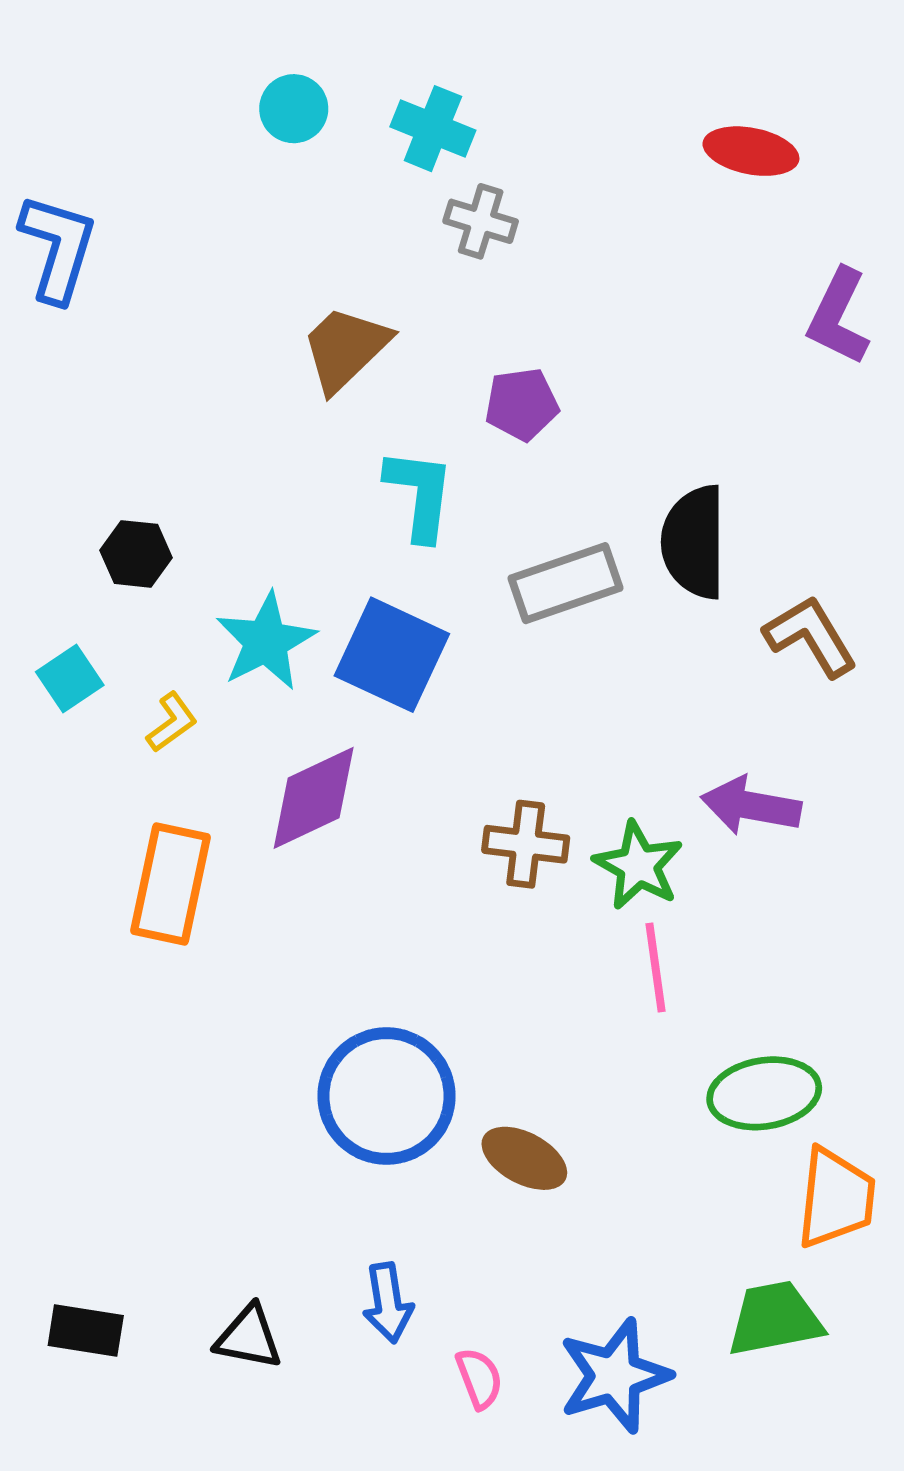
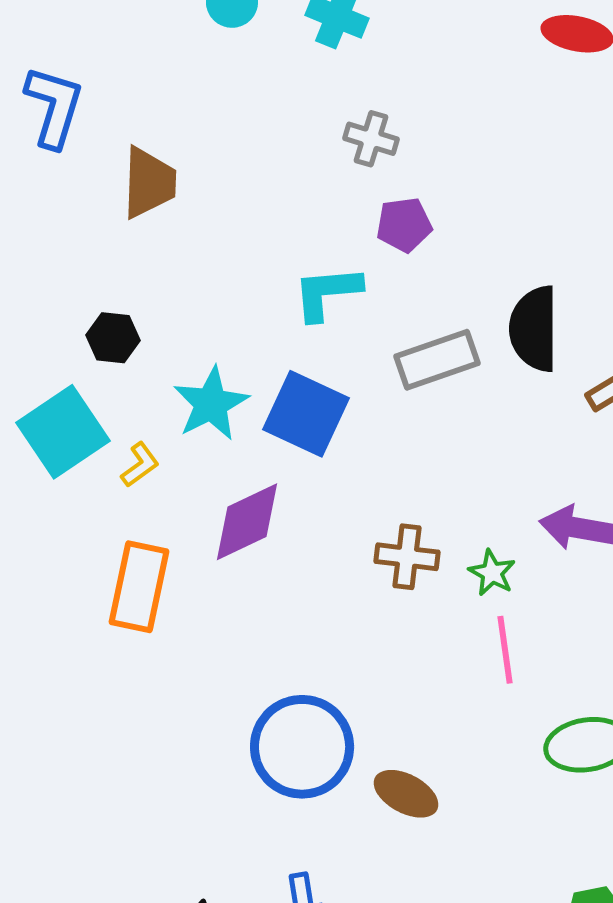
gray cross: (481, 221) -> (371, 139), moved
brown trapezoid: (345, 349) -> (149, 183), moved, turned 136
cyan L-shape: (420, 494) -> (327, 293), turned -102
cyan square: (70, 679) -> (63, 432), size x1.8
green star: (638, 865) -> (492, 573), size x0.7

